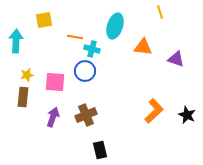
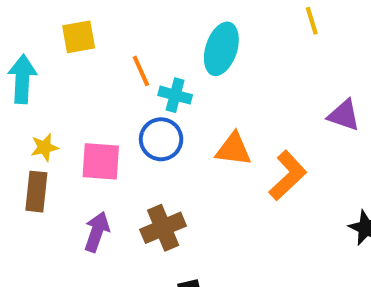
orange line: (75, 37) -> (141, 71), turned 56
orange triangle: (143, 47) -> (233, 149), moved
orange L-shape: (154, 111) -> (288, 175), moved

